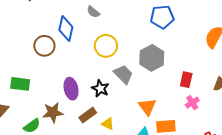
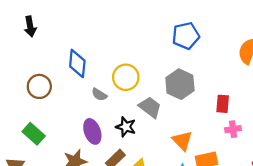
gray semicircle: (93, 12) -> (99, 95), moved
brown circle: (44, 46) -> (39, 86), moved
green rectangle: (20, 84) -> (34, 134), turned 42
pink cross: (192, 103) -> (233, 129), turned 32

